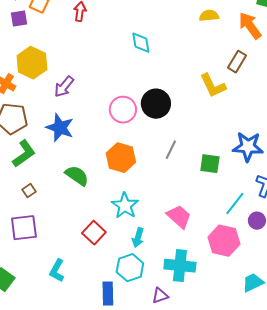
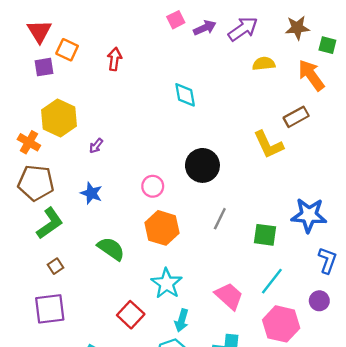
brown rectangle: (237, 62) -> (296, 117), turned 30
purple arrow: (64, 87) -> (96, 146), size x0.6
pink circle: (123, 110) -> (153, 186), moved, size x0.7
blue star: (60, 128) -> (91, 193), size x0.7
cyan line: (235, 204) -> (272, 281), moved

